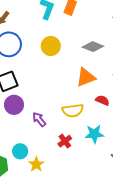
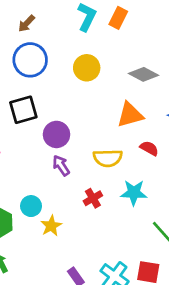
purple circle: (14, 105) -> (56, 134), moved

